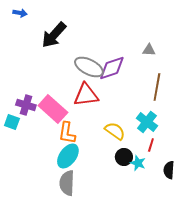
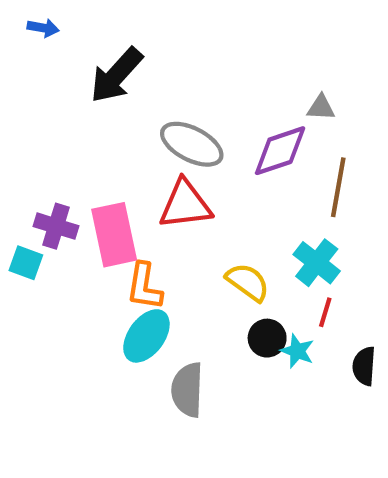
purple diamond: (112, 68) -> (280, 151), moved
pink rectangle: (53, 109) -> (114, 235), turned 36
gray semicircle: (67, 183) -> (187, 390), moved

